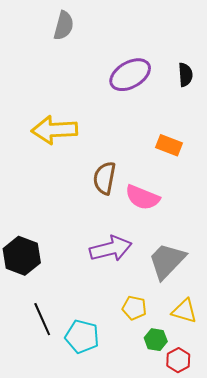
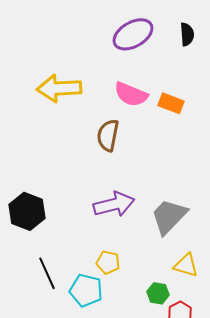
pink semicircle: (142, 197) -> (131, 94), moved
yellow pentagon: (134, 308) -> (108, 262), moved

